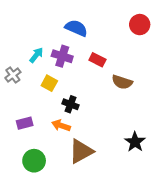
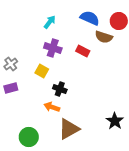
blue semicircle: (76, 28) -> (90, 18), moved
cyan arrow: (36, 55) -> (50, 22), moved
brown semicircle: (122, 82) -> (104, 37), moved
purple rectangle: (25, 123) -> (11, 88), moved

